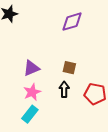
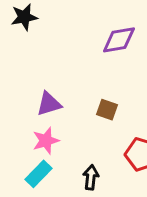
black arrow: (64, 89) -> (91, 177), moved

